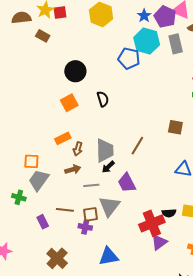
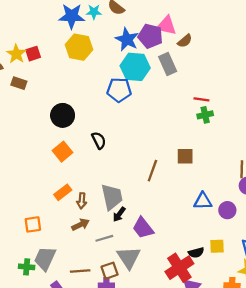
blue star: (144, 16) -> (127, 39), size x1.5
brown line: (137, 146) -> (152, 171), moved
gray trapezoid: (39, 180) -> (45, 258), moved

